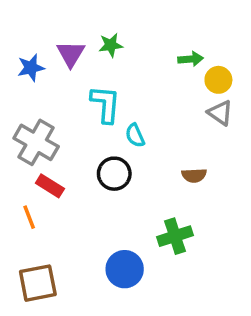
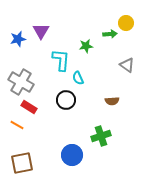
green star: (111, 45) -> (86, 46), moved
yellow circle: (218, 80) -> (126, 23), moved
orange line: (29, 217) -> (17, 125), turned -40

